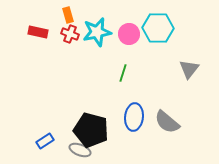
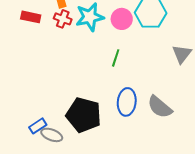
gray ellipse: (80, 150) -> (52, 135), moved

